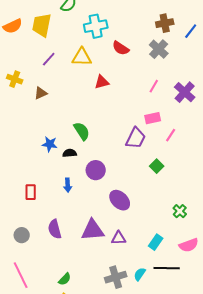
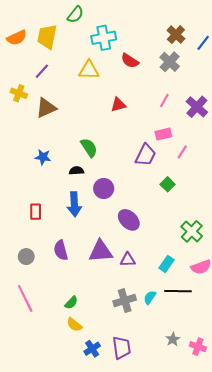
brown cross: (165, 23) -> (176, 35), turned -36
purple line: (49, 59) -> (42, 71), moved
red triangle: (102, 82) -> (118, 105), moved
brown triangle: (41, 93) -> (46, 108), size x1.5
blue star: (50, 144) -> (43, 157), moved
blue arrow: (68, 185) -> (74, 204), size x1.6
green cross: (180, 211) -> (192, 231), size x1.5

